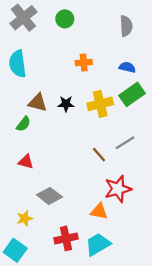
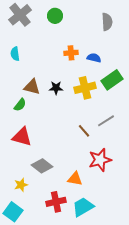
cyan semicircle: (18, 64) -> (15, 54), size x0.6
blue semicircle: (127, 67) -> (94, 58), moved
red triangle: (26, 162) -> (22, 137), size x1.5
orange triangle: (99, 211) -> (75, 179), moved

